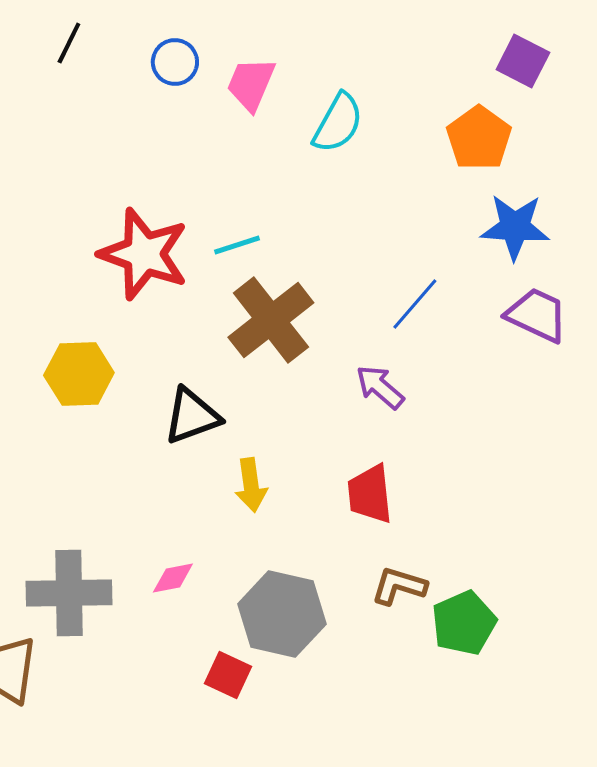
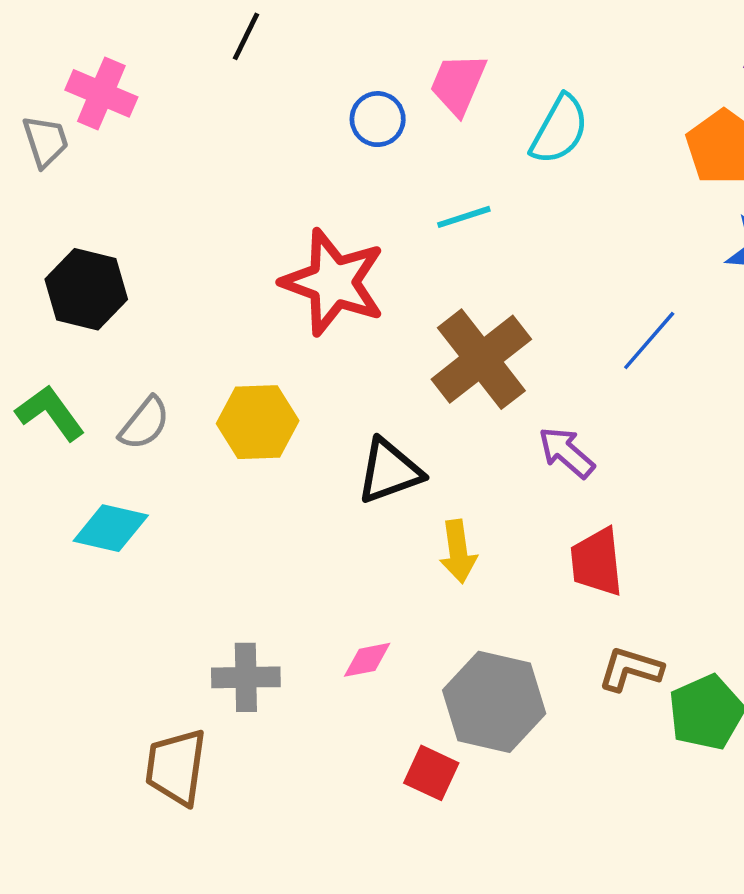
blue circle: (175, 62) -> (378, 119), moved
cyan line: (237, 245) -> (464, 217), moved
purple arrow: (380, 387) -> (566, 452), moved
gray cross: (69, 593) -> (246, 677), size x0.7

